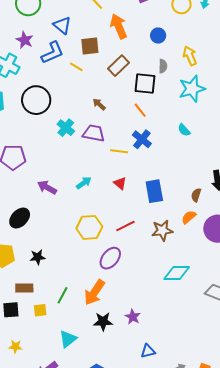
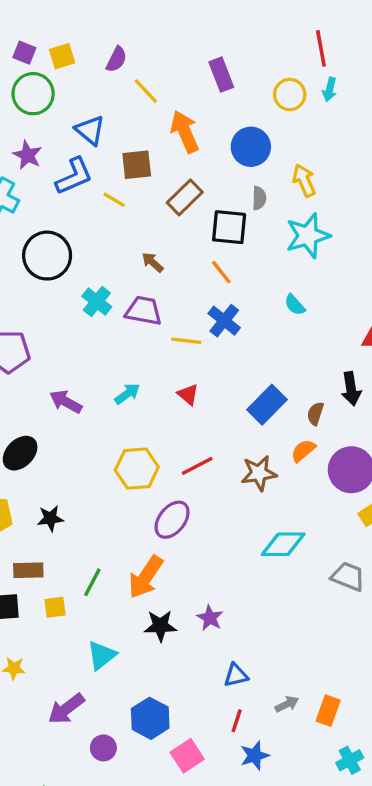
blue circle: (158, 36) -> (251, 147), size x1.5
blue rectangle: (154, 191) -> (267, 405), moved, turned 55

